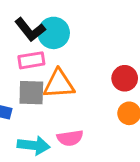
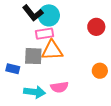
pink rectangle: (31, 60) -> (44, 34), moved
red circle: (125, 78) -> (96, 27), moved

